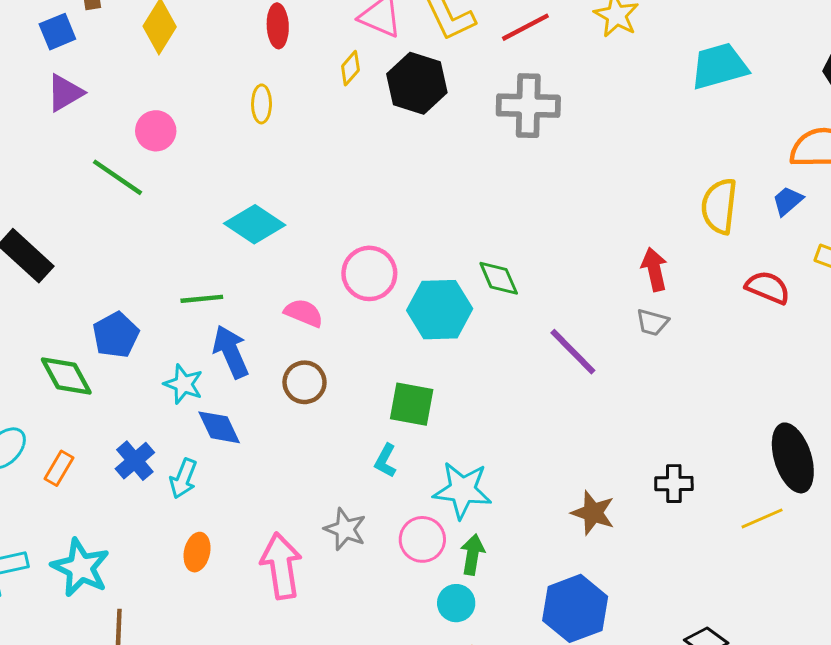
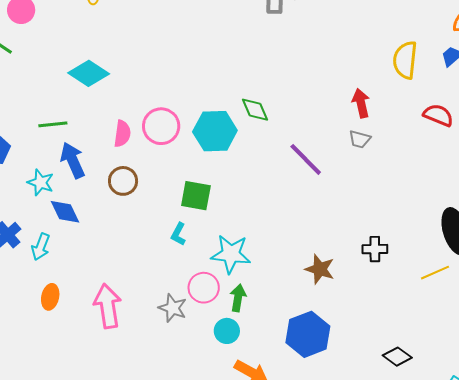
pink circle: (369, 273) -> (161, 126), moved
pink semicircle: (304, 313) -> (122, 134), turned 76
gray star: (345, 529) -> (173, 308), moved

